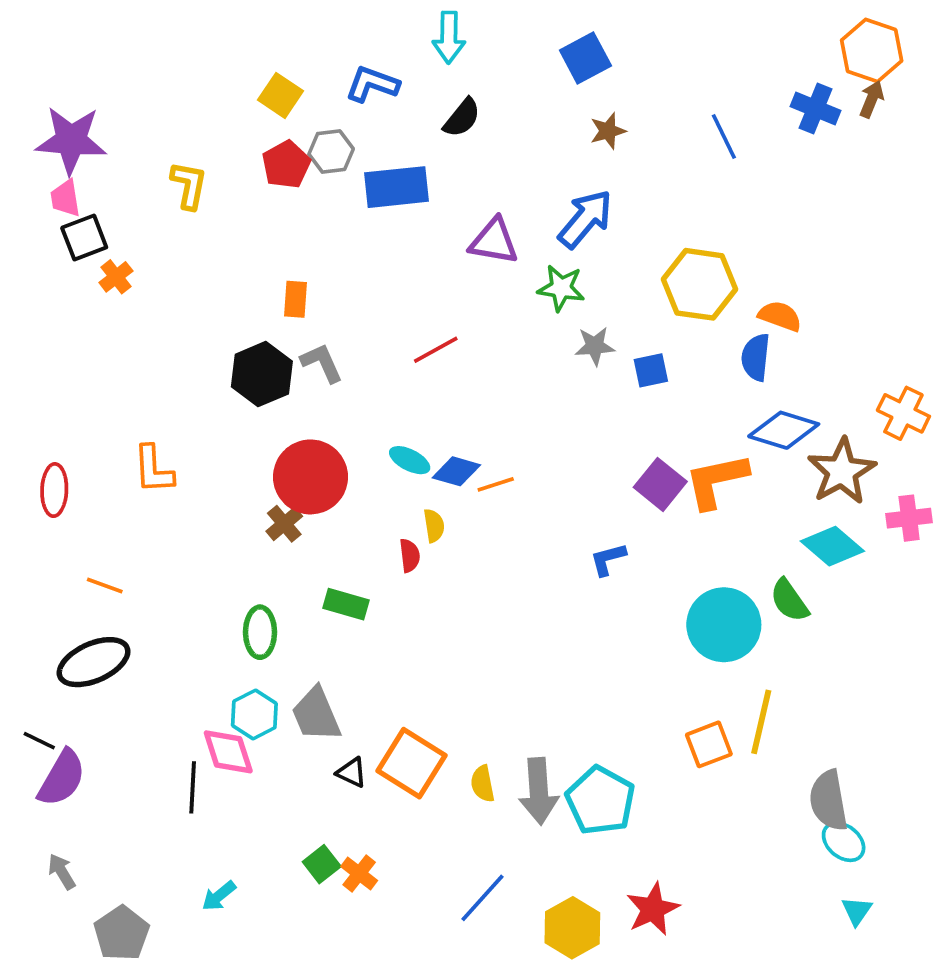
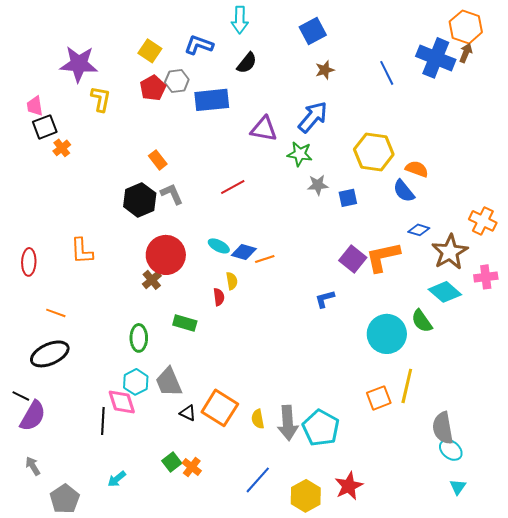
blue cross: (816, 108) -> (436, 58), size x1.5
purple star: (71, 140) -> (79, 64), moved
orange rectangle: (296, 299) -> (158, 160), turned -42
blue semicircle: (756, 357) -> (404, 191), turned -45
blue diamond: (784, 430) -> (419, 230), size x0.6

